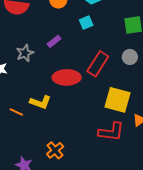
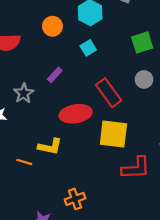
red rectangle: (98, 64) -> (109, 93), turned -60
yellow square: (117, 100) -> (113, 134), moved
orange cross: (55, 150) -> (75, 199), turned 30

